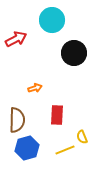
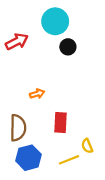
black circle: (74, 53) -> (68, 47), moved, size x0.6

